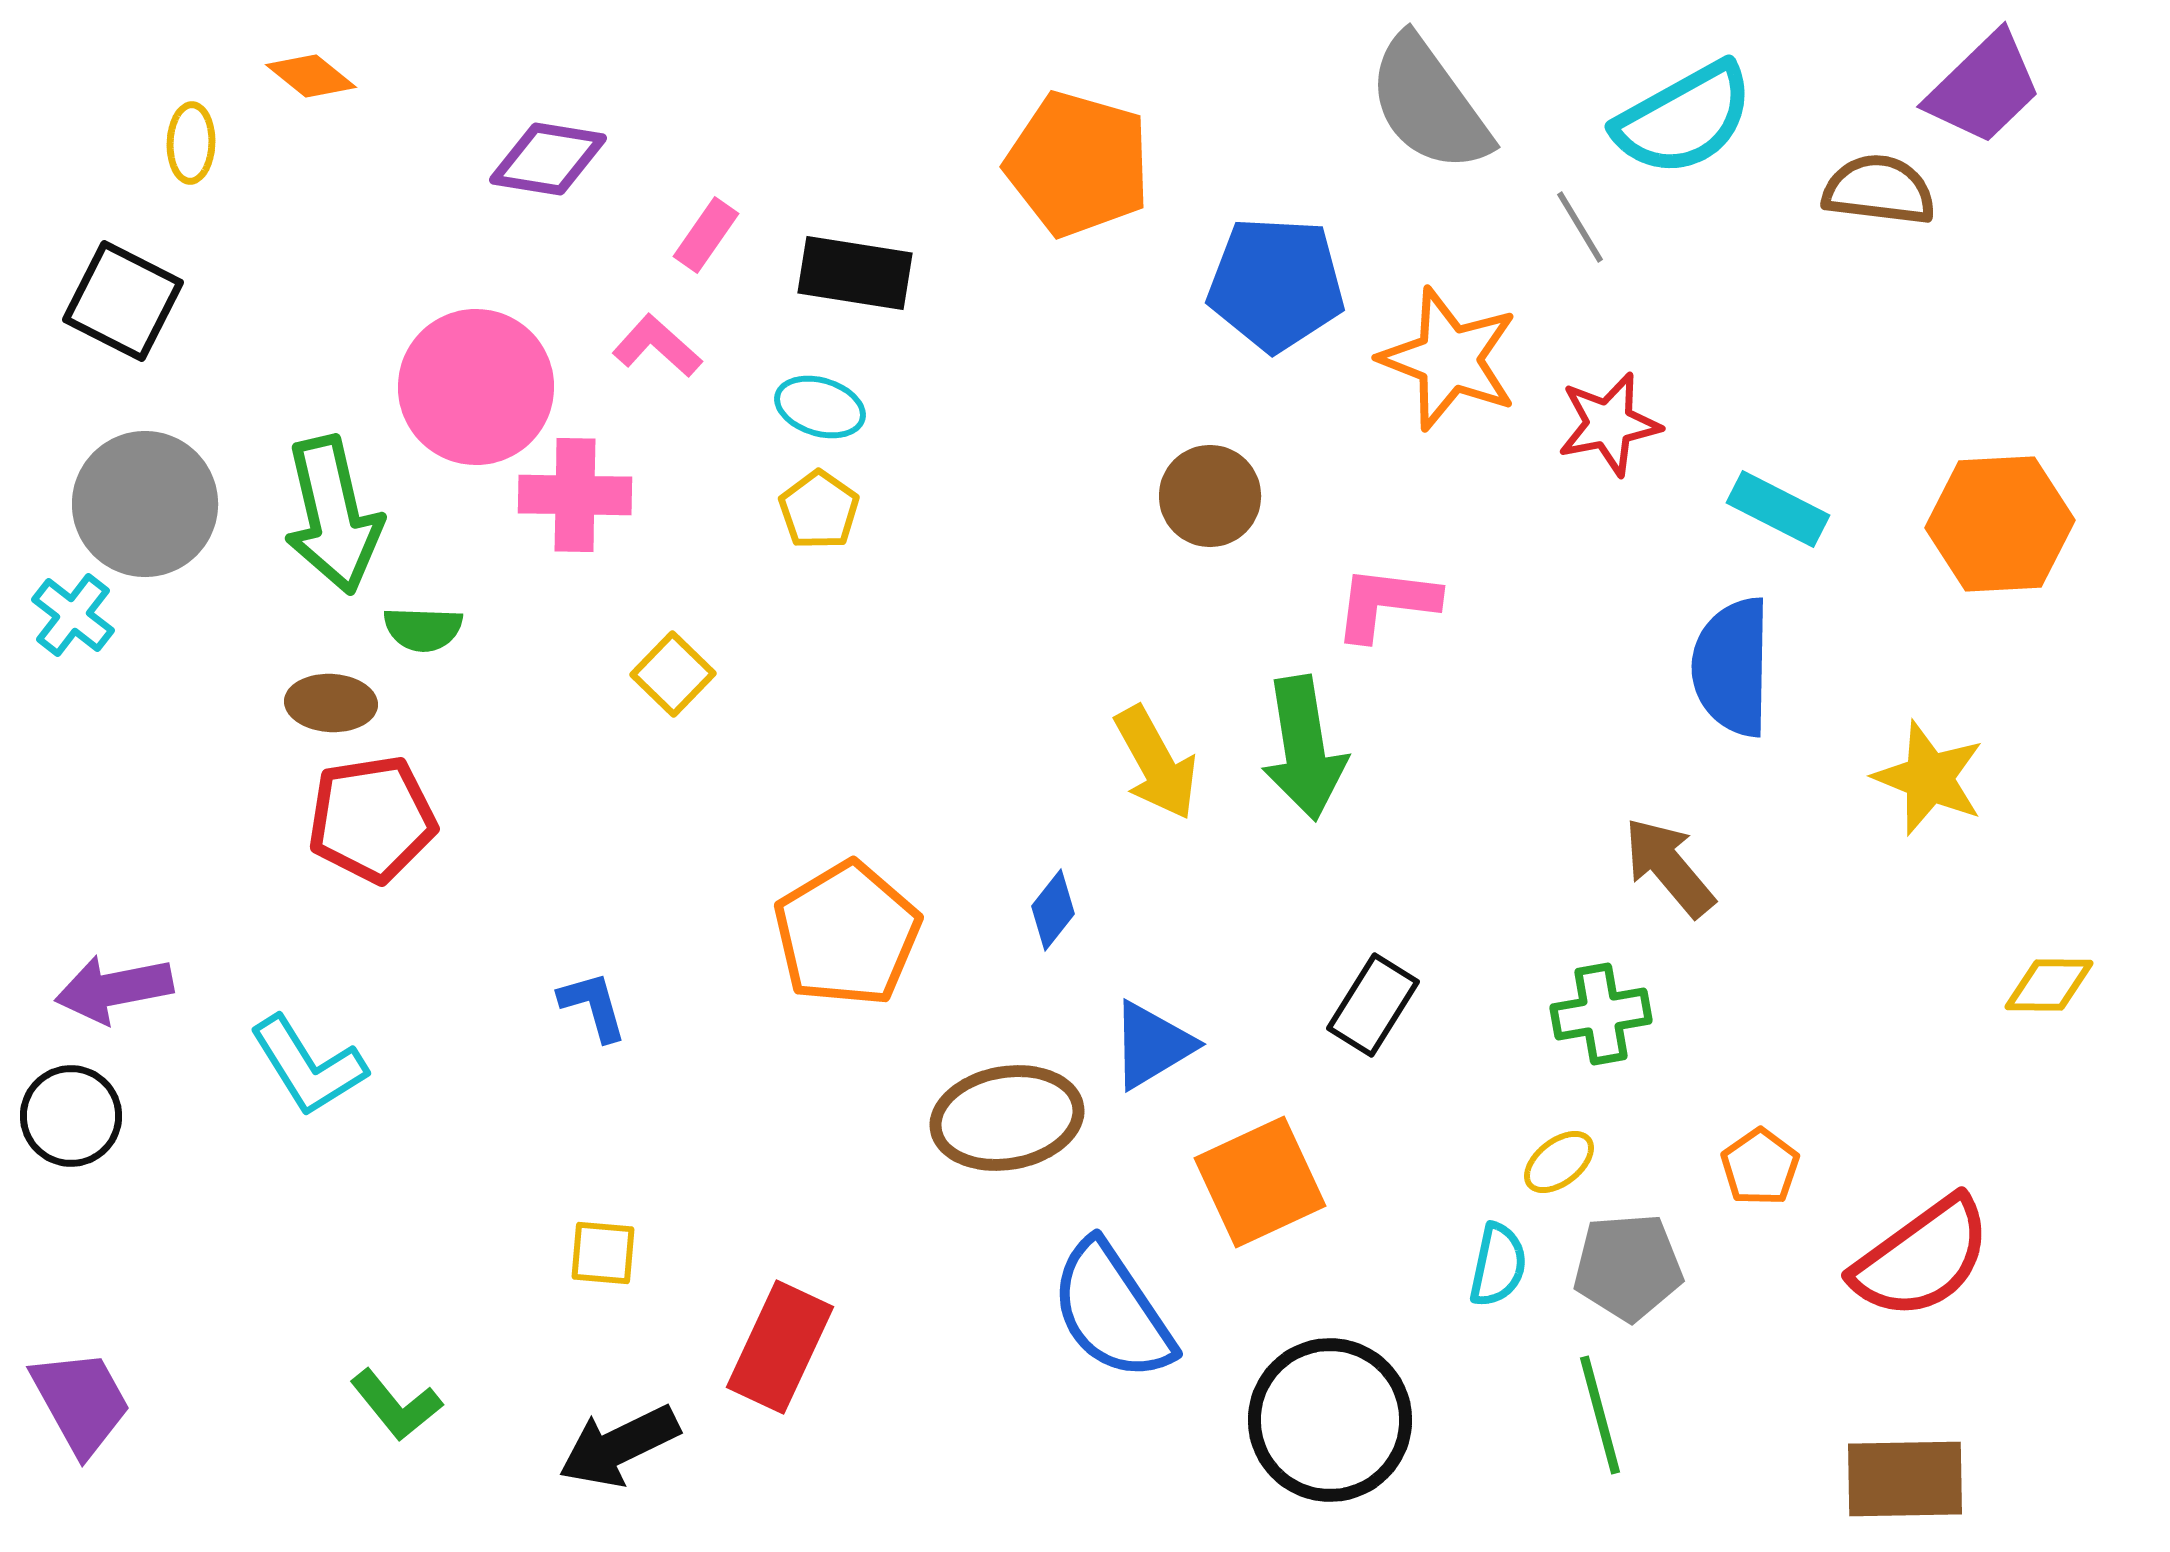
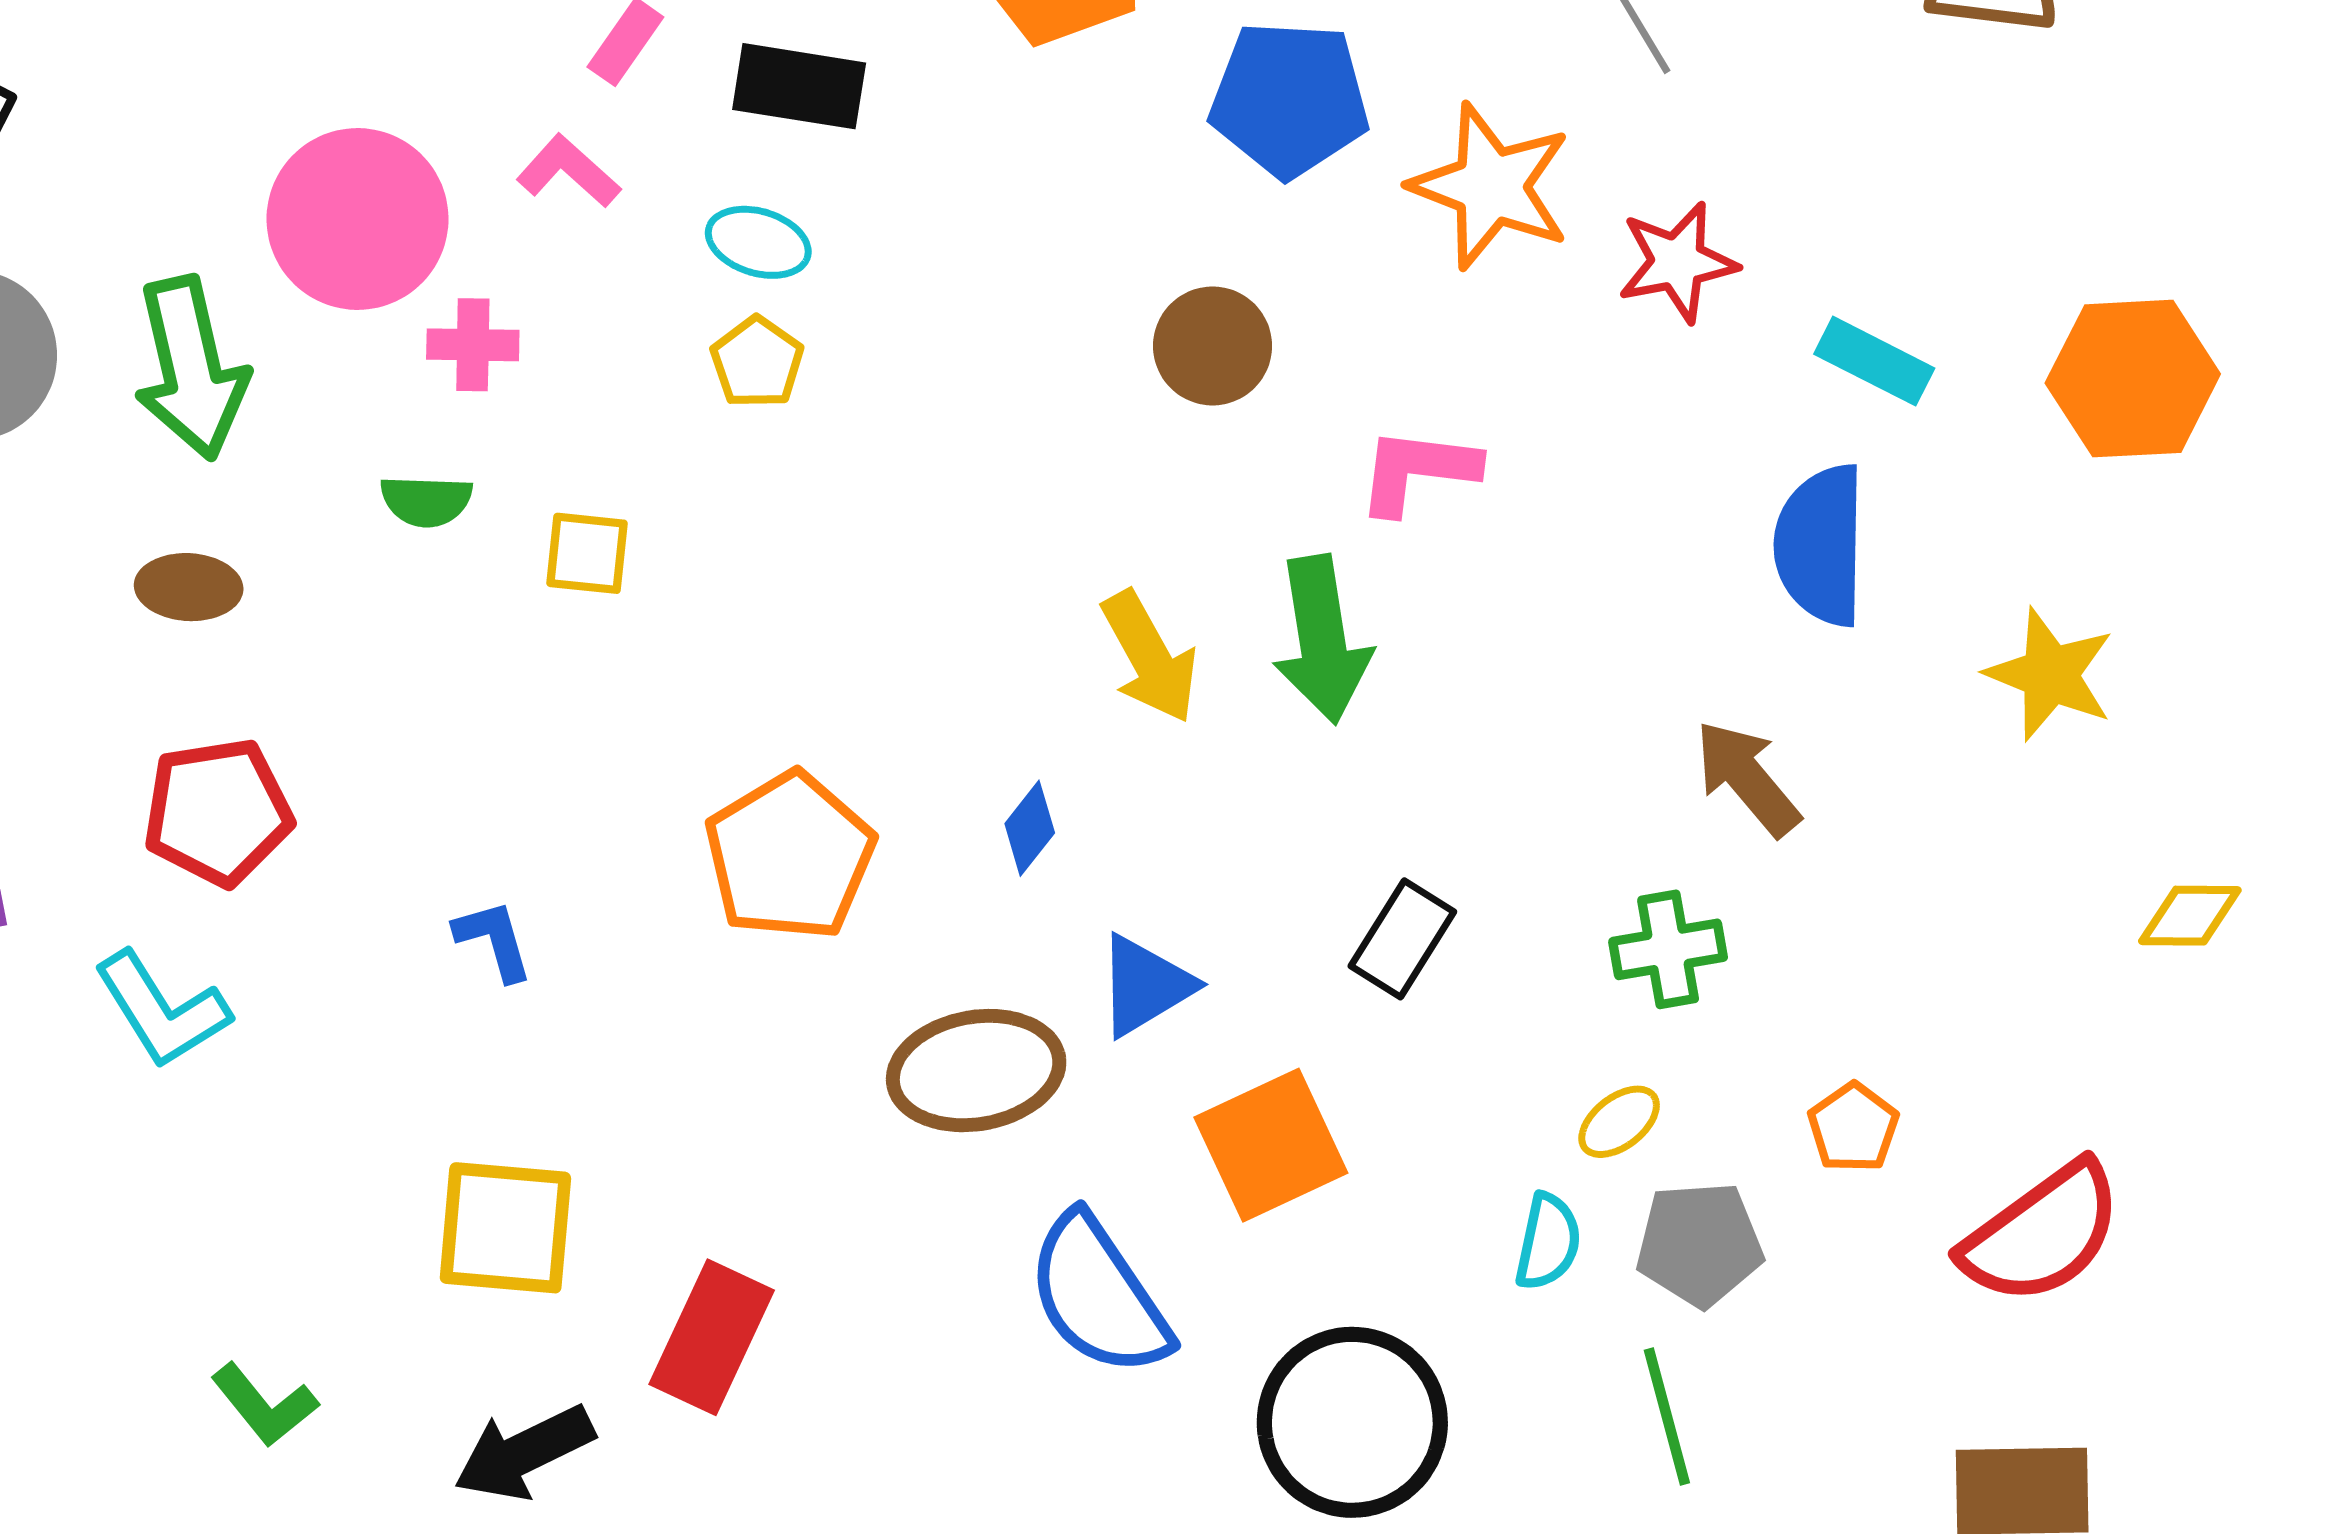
pink cross: (575, 495) -> (473, 345), size x0.7
green semicircle: (423, 629) -> (426, 501), moved
yellow square: (673, 674) -> (587, 553), turned -38
red pentagon: (372, 819) -> (218, 812), moved
yellow square: (603, 1253) -> (505, 1228), size x1.8

